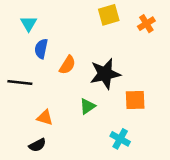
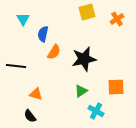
blue semicircle: (41, 49) -> (43, 34), moved
orange square: (135, 100) -> (116, 87), moved
green triangle: (88, 106) -> (81, 91), moved
black semicircle: (37, 145) -> (30, 116), turned 80

